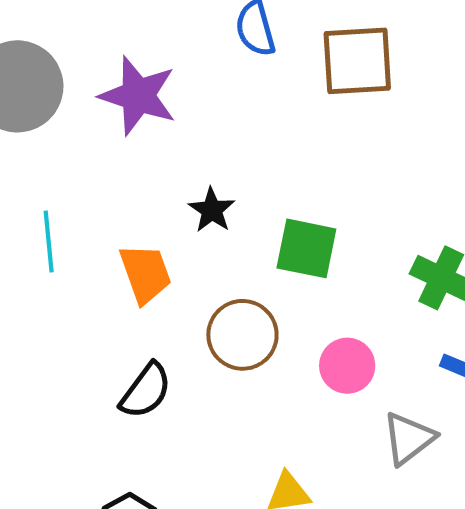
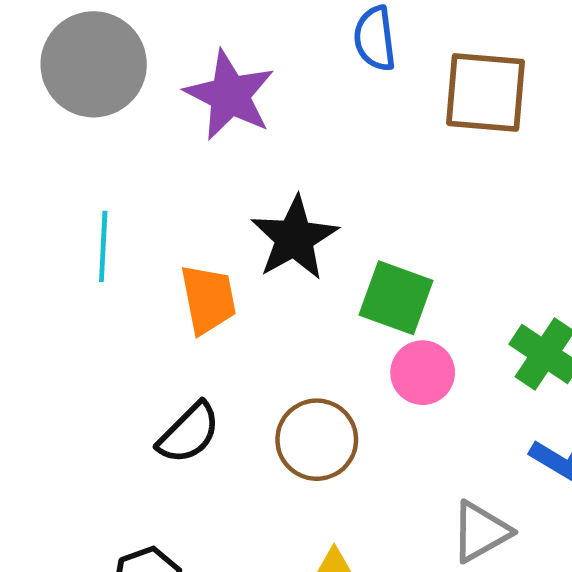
black star: (212, 210) -> (294, 238), size x1.6
brown circle: (242, 335) -> (317, 440), moved
pink circle: (347, 366) -> (423, 373), moved

